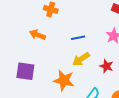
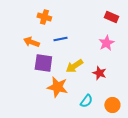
blue line: (78, 38) -> (60, 39), moved
purple square: (25, 71) -> (43, 63), moved

